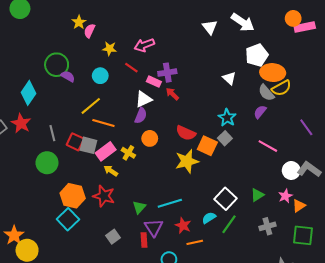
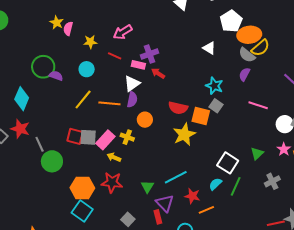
orange line: (103, 123) -> (109, 103), moved
gray line: (52, 133) -> (40, 144), moved

